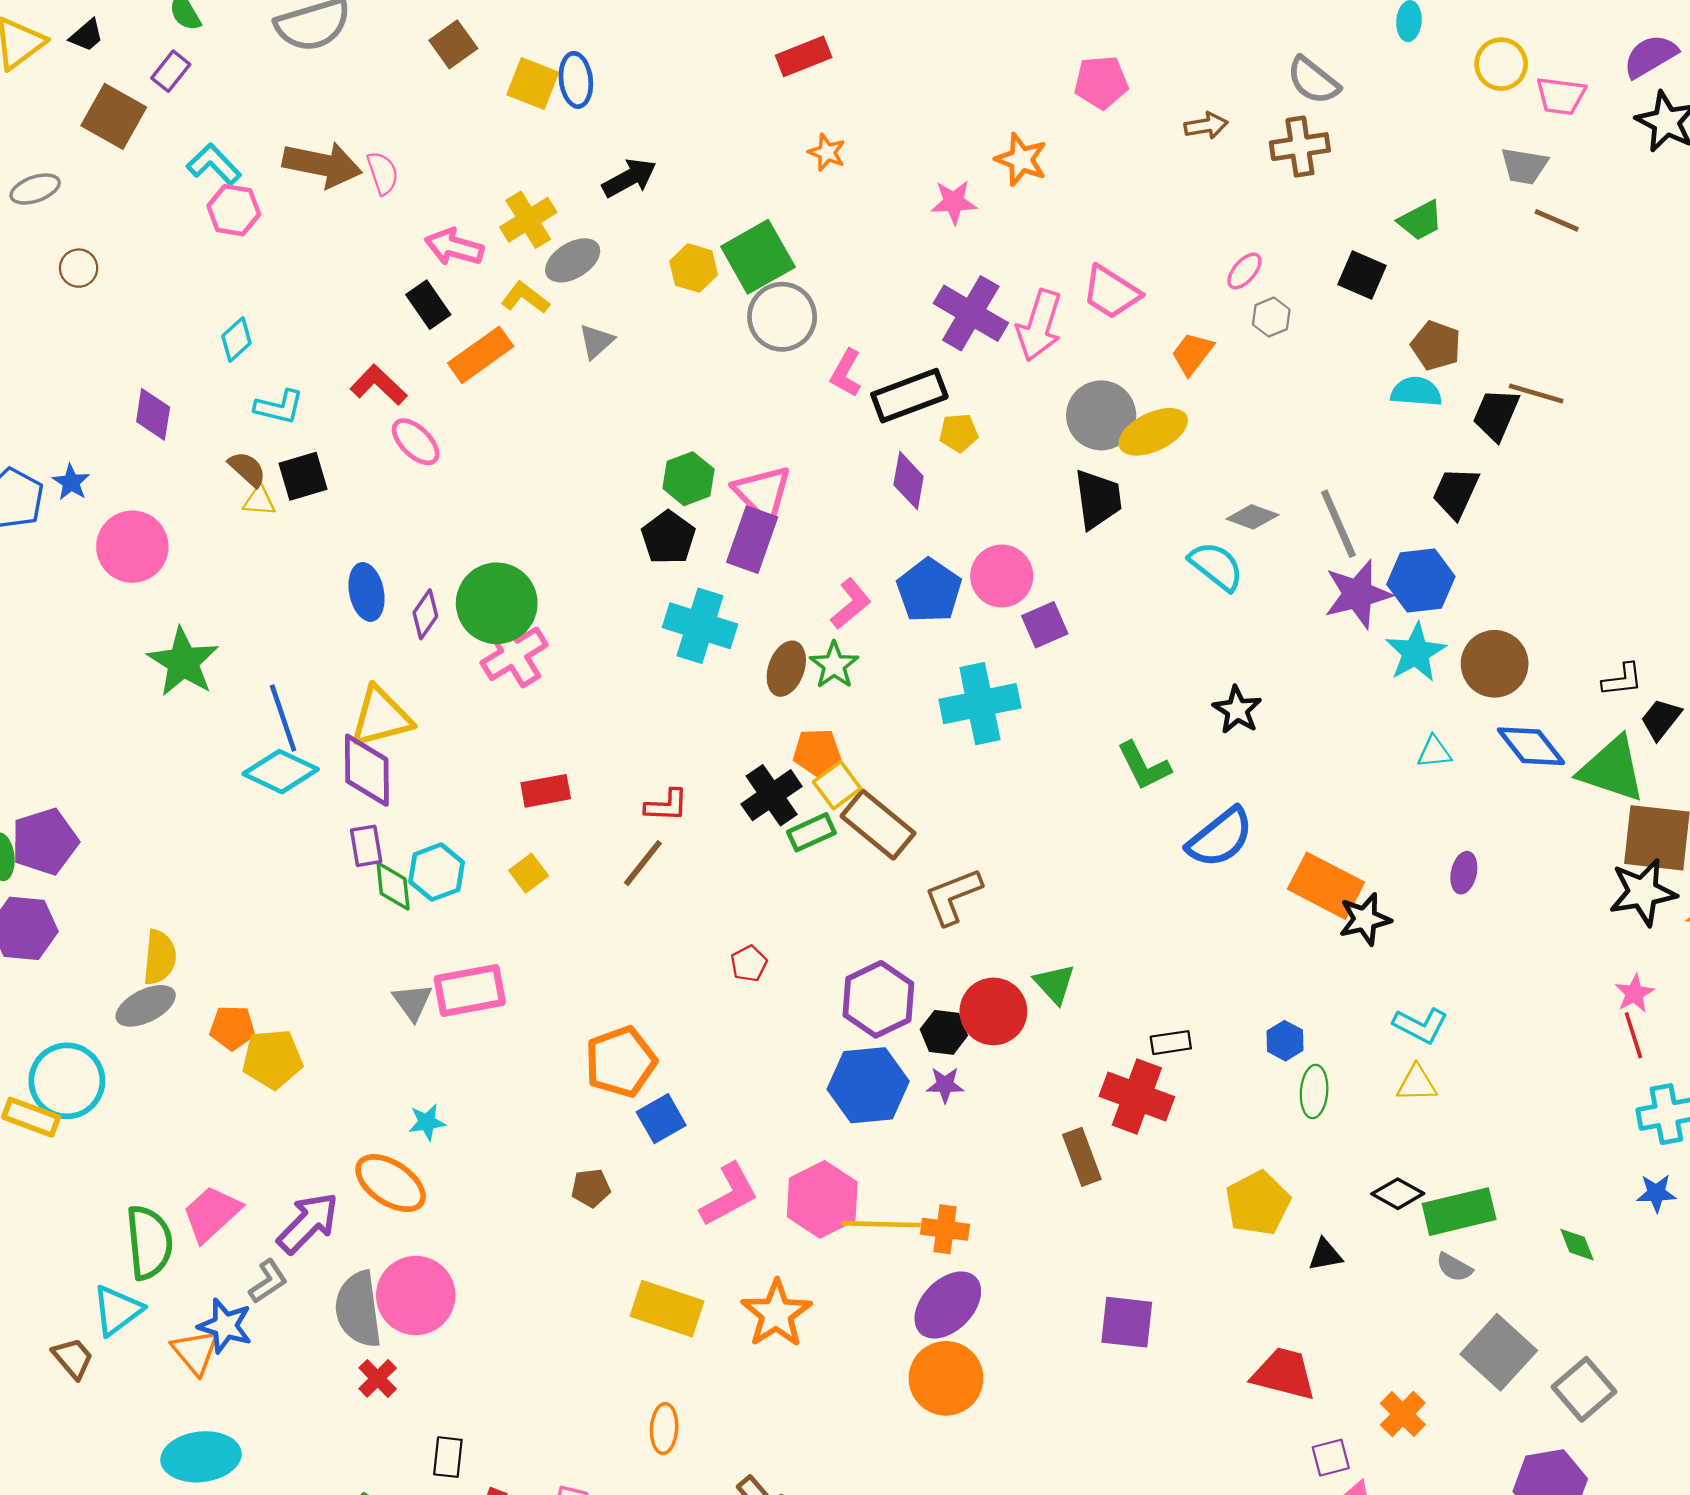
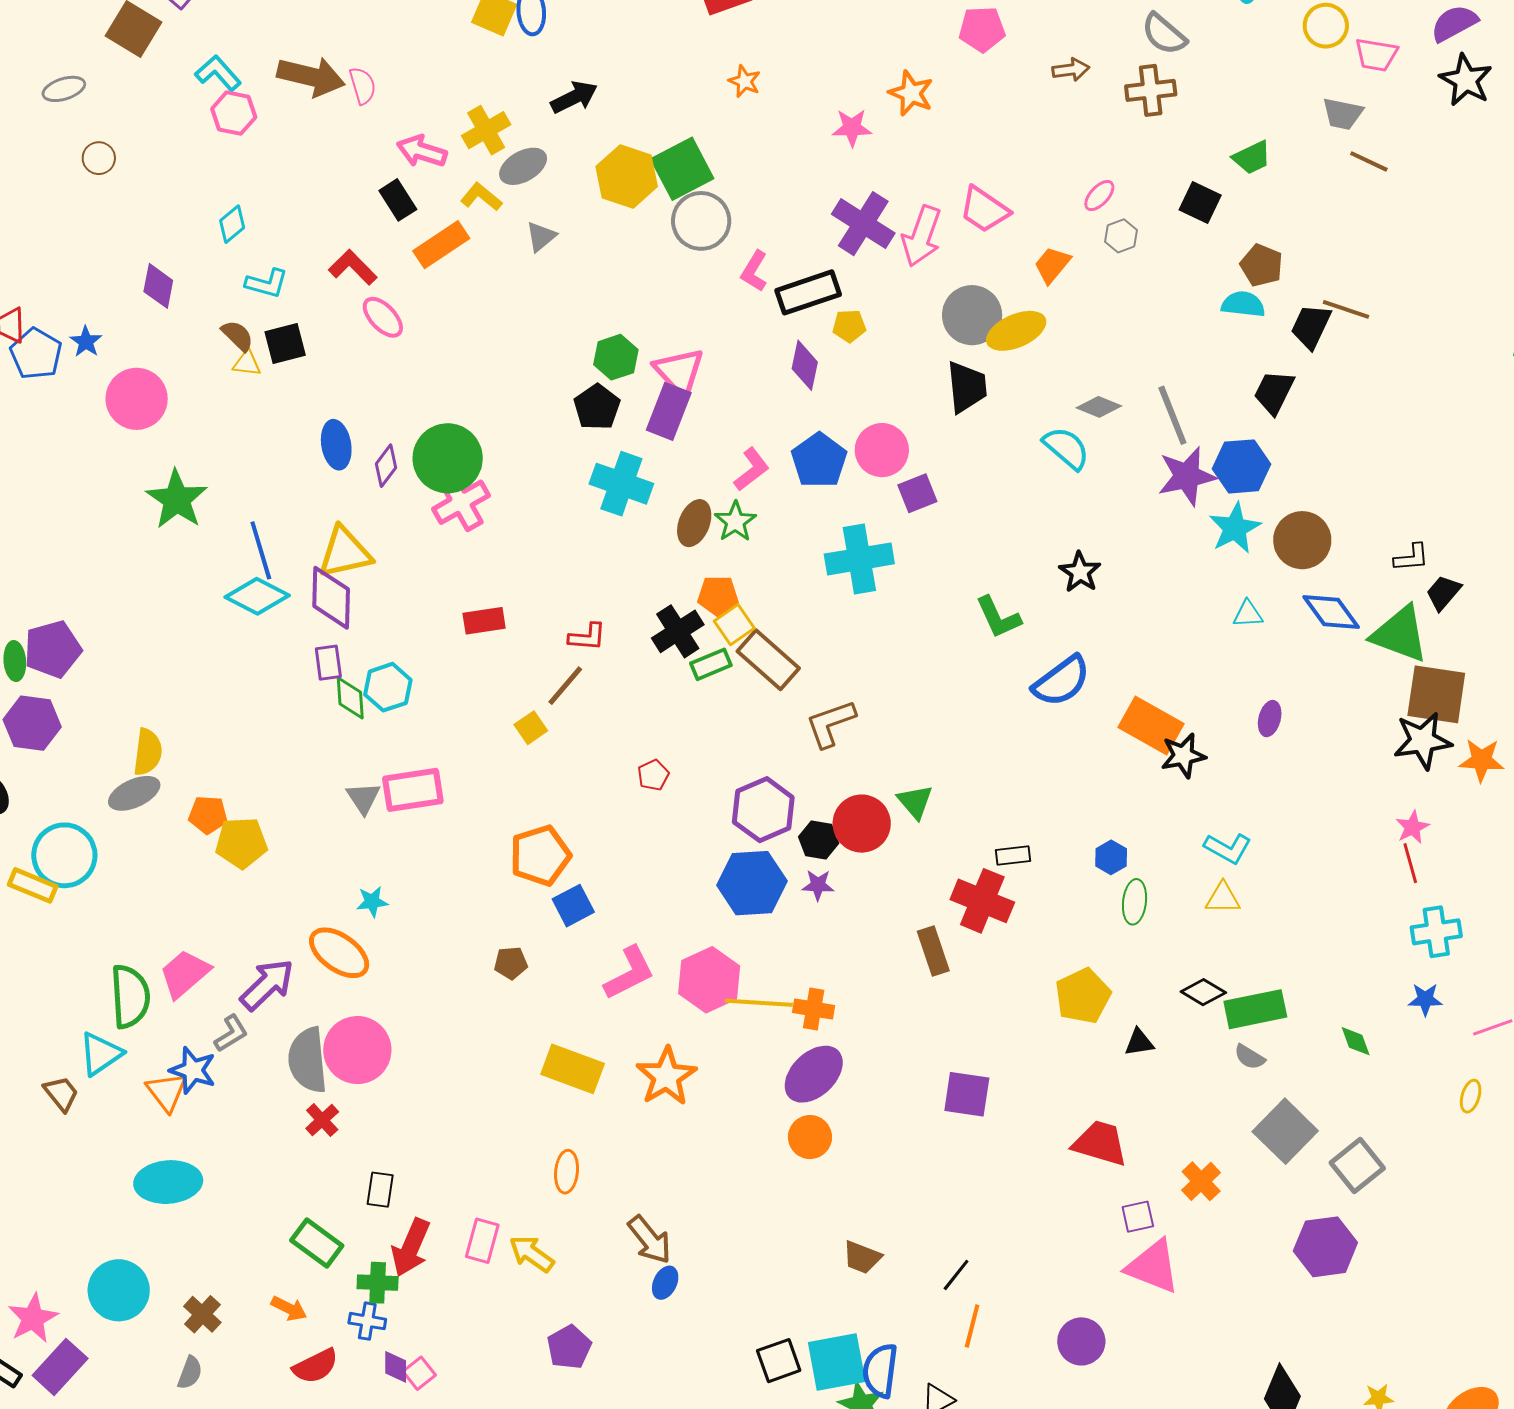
yellow hexagon: (694, 268) -> (627, 176), size x1.5
yellow square: (529, 873) -> (531, 728), moved
orange circle: (946, 1378) -> (810, 1137), size x0.7

